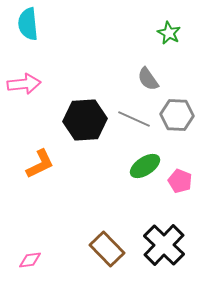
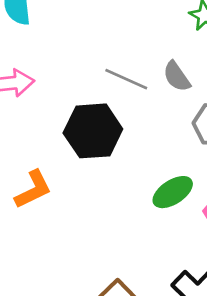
gray line: (134, 119) -> (126, 79), moved

